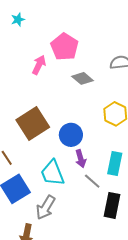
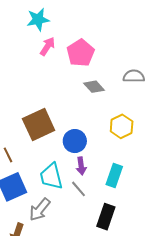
cyan star: (18, 20) -> (38, 20), size x1.6
pink arrow: (39, 65) -> (47, 46), moved
gray line: (92, 181) -> (78, 189), moved

